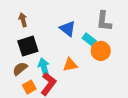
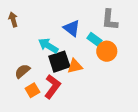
brown arrow: (23, 20) -> (13, 20), moved
black square: (28, 46) -> (59, 62), moved
cyan arrow: (44, 68) -> (48, 46), moved, turned -42

